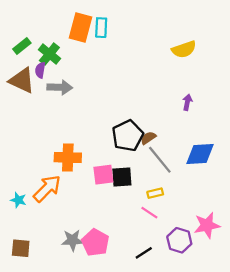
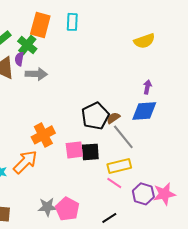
orange rectangle: (80, 28) -> (40, 25), moved
blue diamond: (200, 154) -> (144, 111), moved
orange cross: (68, 157) -> (43, 135), turned -30
yellow rectangle: (155, 193) -> (119, 166), size x1.6
purple hexagon: (179, 240) -> (143, 194), moved

